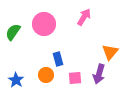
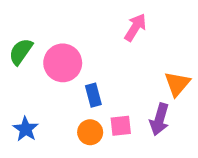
pink circle: (44, 24) -> (63, 63), moved
orange circle: (46, 75) -> (90, 132), moved

